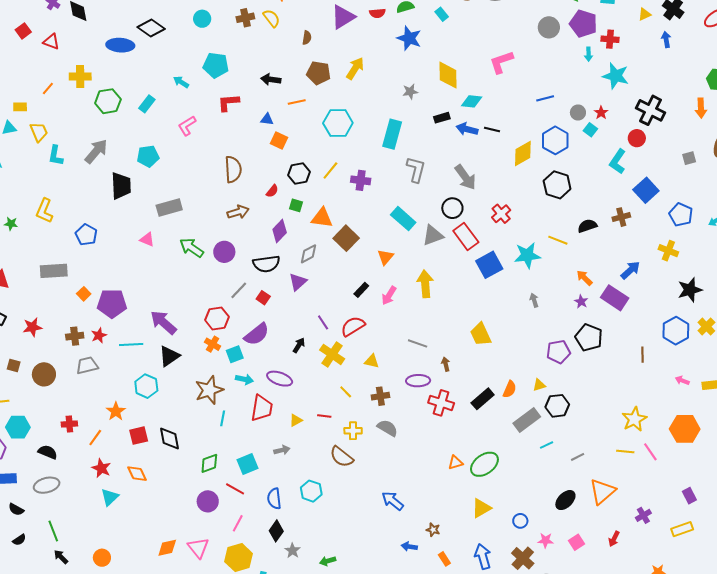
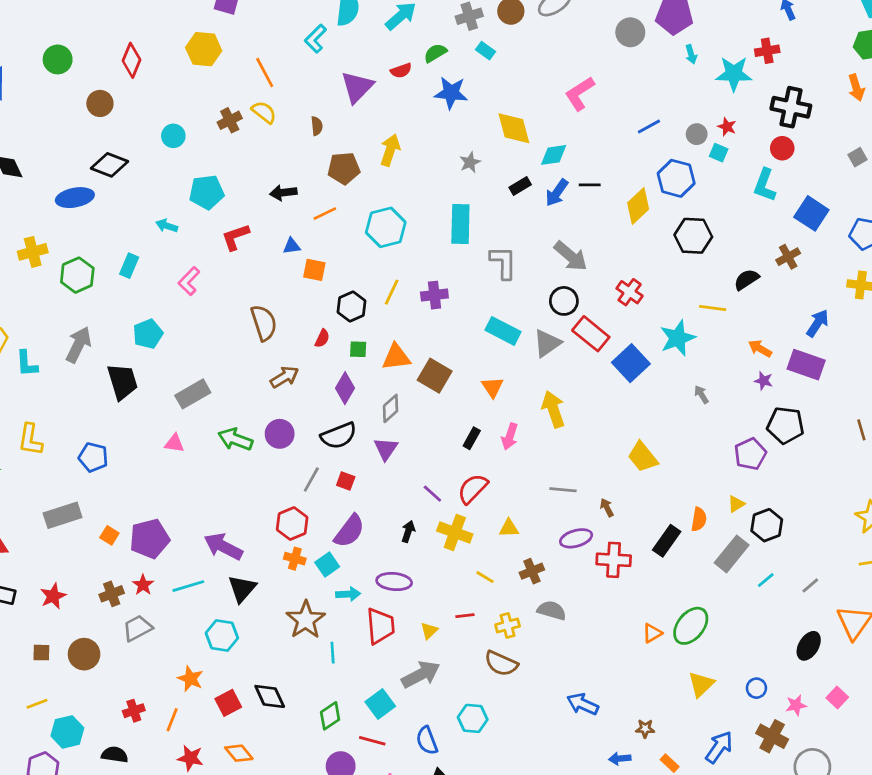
red cross: (610, 39) -> (767, 51), moved
blue arrow: (467, 129) -> (557, 193), turned -55
gray arrow: (282, 450) -> (421, 674), size x1.8
blue arrow: (483, 557) -> (719, 747), turned 65

